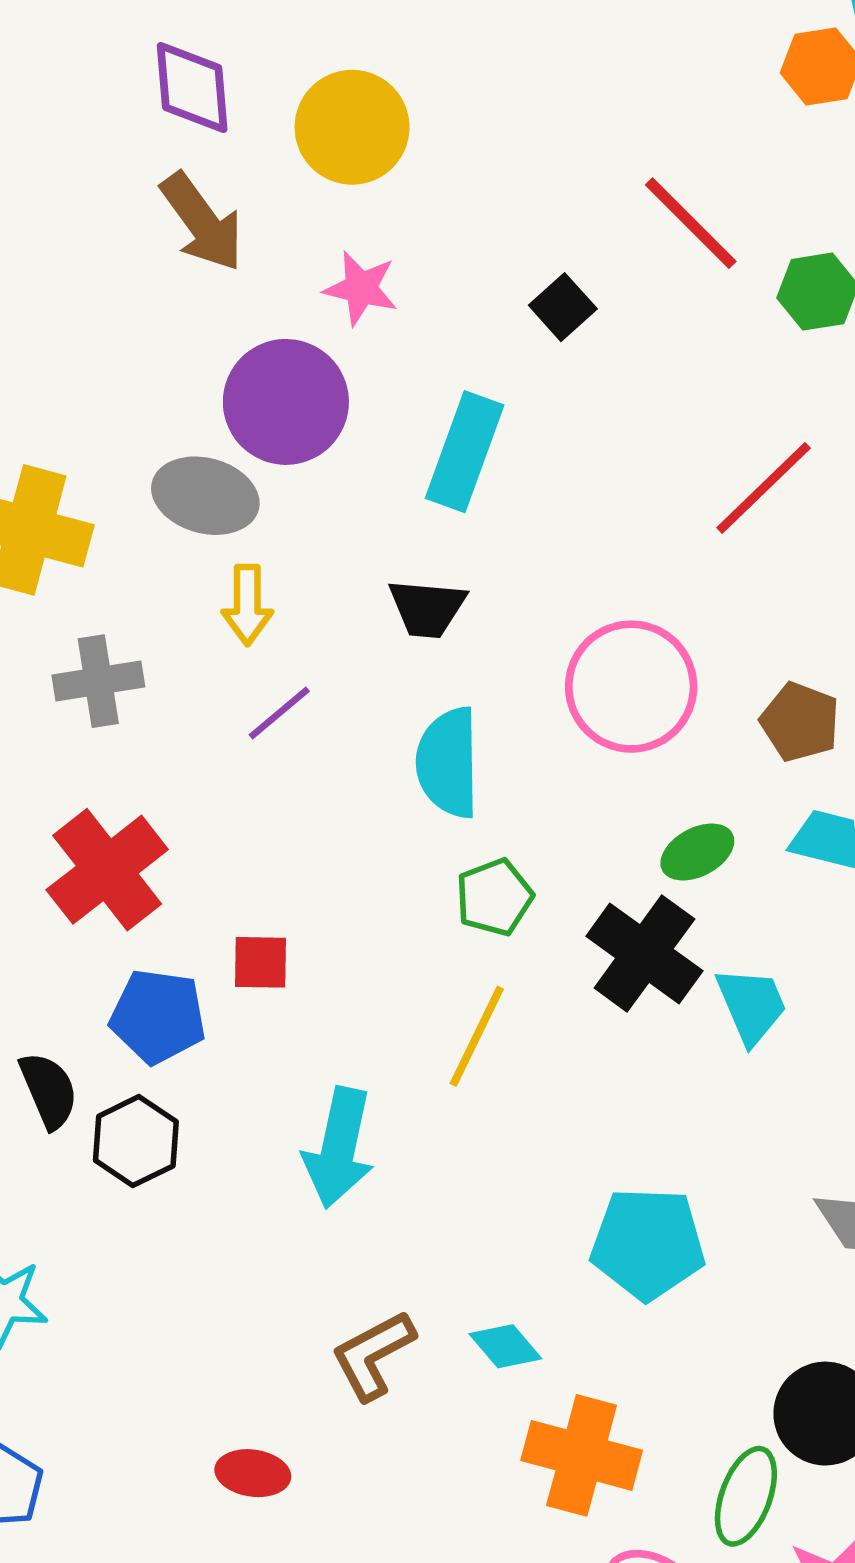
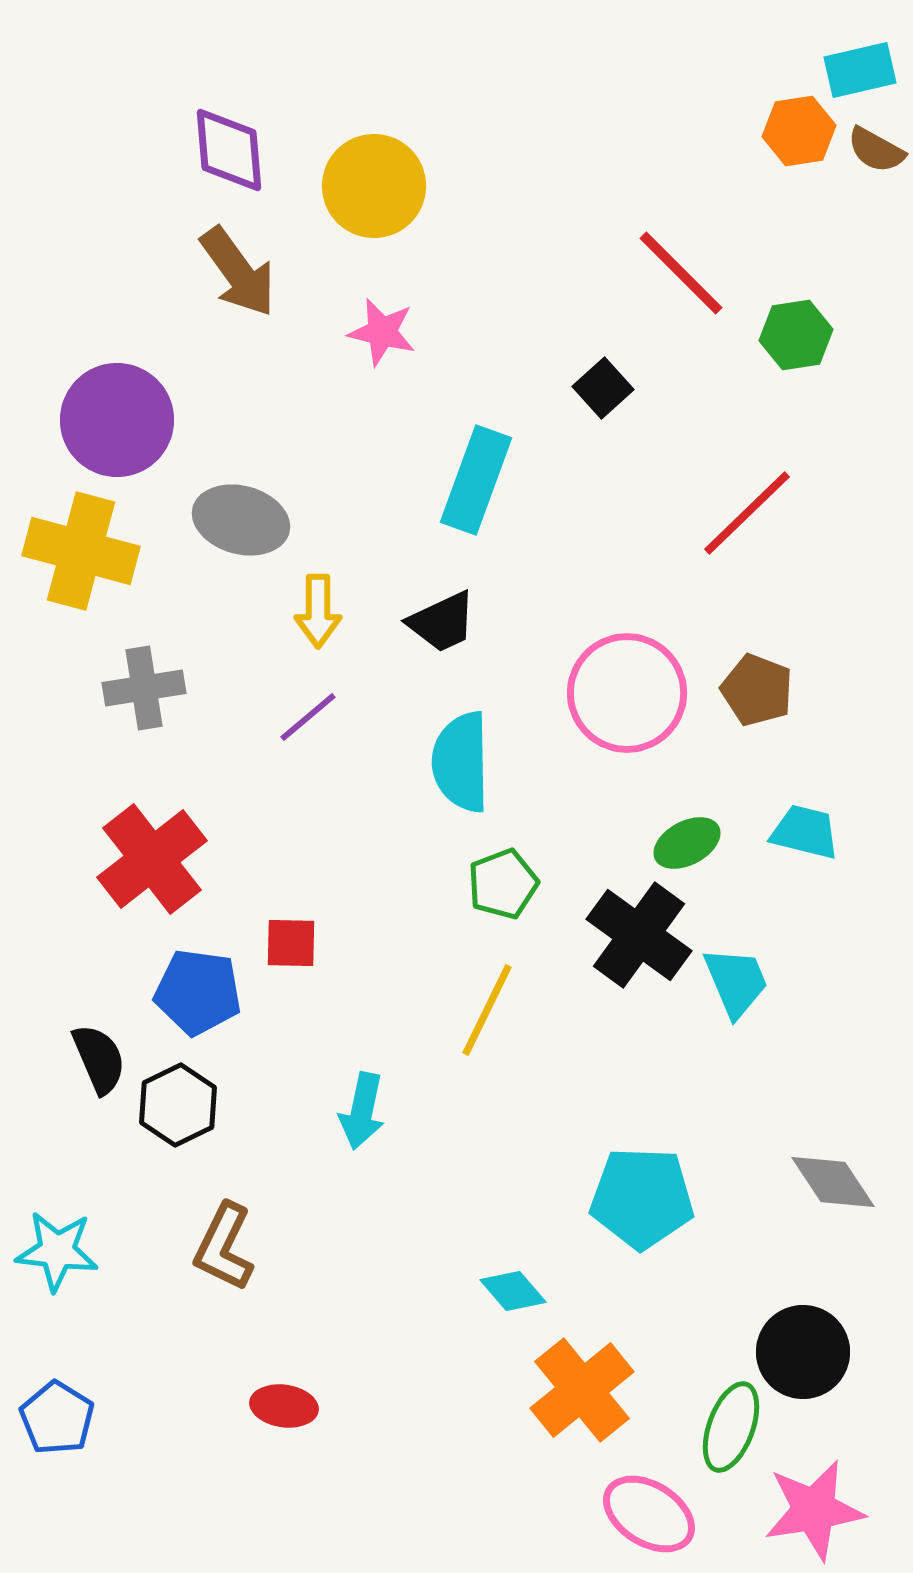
black square: (563, 307) -> (603, 388), moved
purple circle: (286, 402) -> (117, 420), moved
yellow arrow: (247, 605) -> (318, 611), moved
black trapezoid: (427, 608) -> (442, 622), turned -30
brown pentagon: (800, 722) -> (757, 690), moved
cyan arrow: (339, 1148) -> (362, 1111), size x0.7
brown L-shape: (373, 1355) -> (224, 1247), moved, turned -36
orange cross: (582, 1455) -> (582, 1390), turned 36

